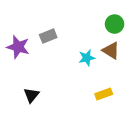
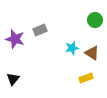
brown triangle: (111, 51) -> (92, 53), moved
black triangle: (31, 95) -> (13, 79), moved

